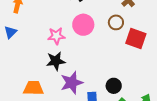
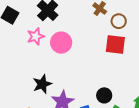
brown circle: (116, 22) -> (119, 21), moved
pink star: (56, 36) -> (36, 36), moved

